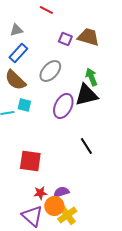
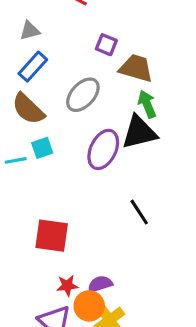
brown trapezoid: (88, 37) -> (136, 68), moved
cyan square: (24, 105) -> (42, 148), turned -32

